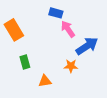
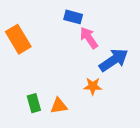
green rectangle: (25, 62) -> (34, 103), moved

